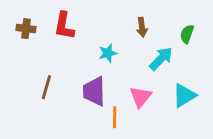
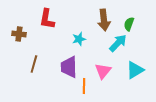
brown arrow: (142, 27) -> (104, 20), size x1.5
brown cross: (26, 29) -> (19, 34), moved
green semicircle: (187, 34) -> (129, 24), moved

